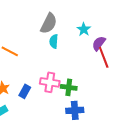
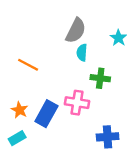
green cross: (69, 87) -> (100, 78), moved
blue rectangle: (25, 91) -> (46, 114), size x1.5

